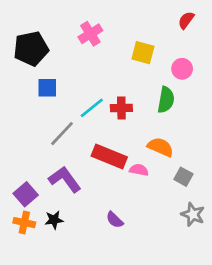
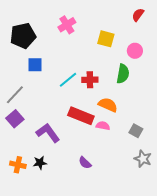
gray line: (62, 134) -> (15, 95), moved
orange semicircle: (161, 147) -> (108, 105), moved
purple square: (26, 194) -> (15, 119), moved

